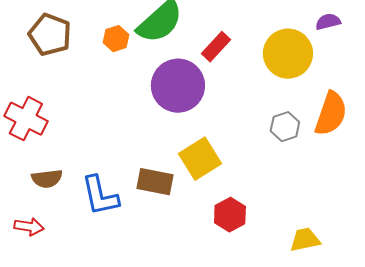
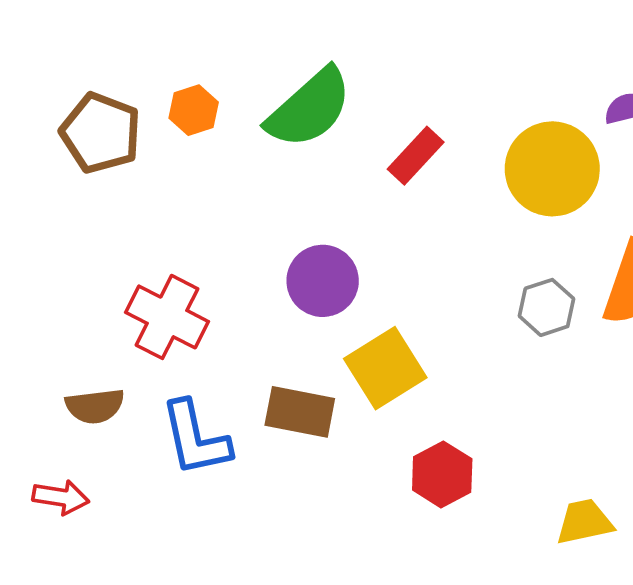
orange hexagon: (116, 39) -> (194, 110), moved
purple circle: (178, 86) -> (323, 281), moved, size x0.7
red cross: (26, 119) -> (167, 317), moved

